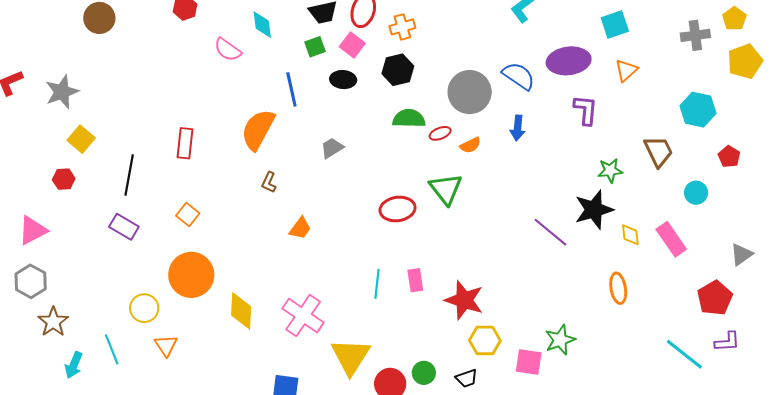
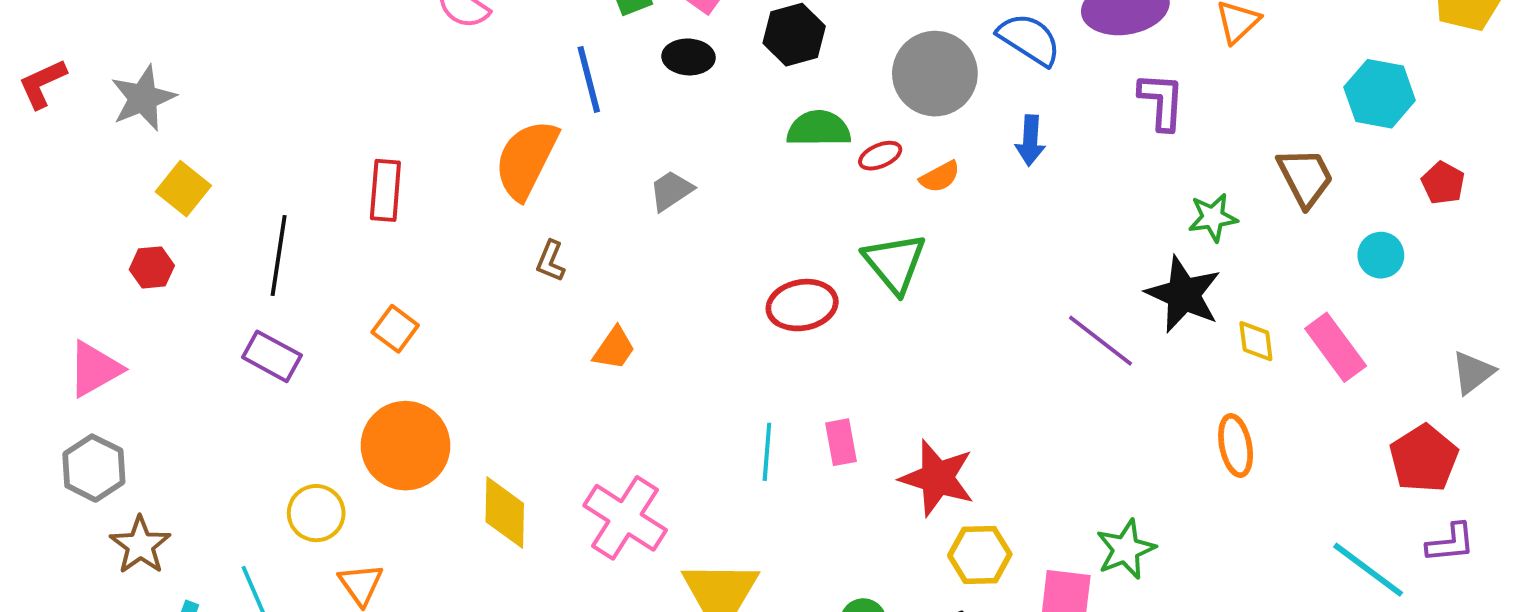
black star: (594, 210) -> (1183, 294), turned -30

